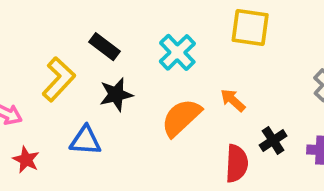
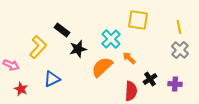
cyan cross: (177, 52) -> (111, 39), moved
black star: (116, 95) -> (78, 49), moved
blue triangle: (85, 140) -> (52, 79), turned -30

